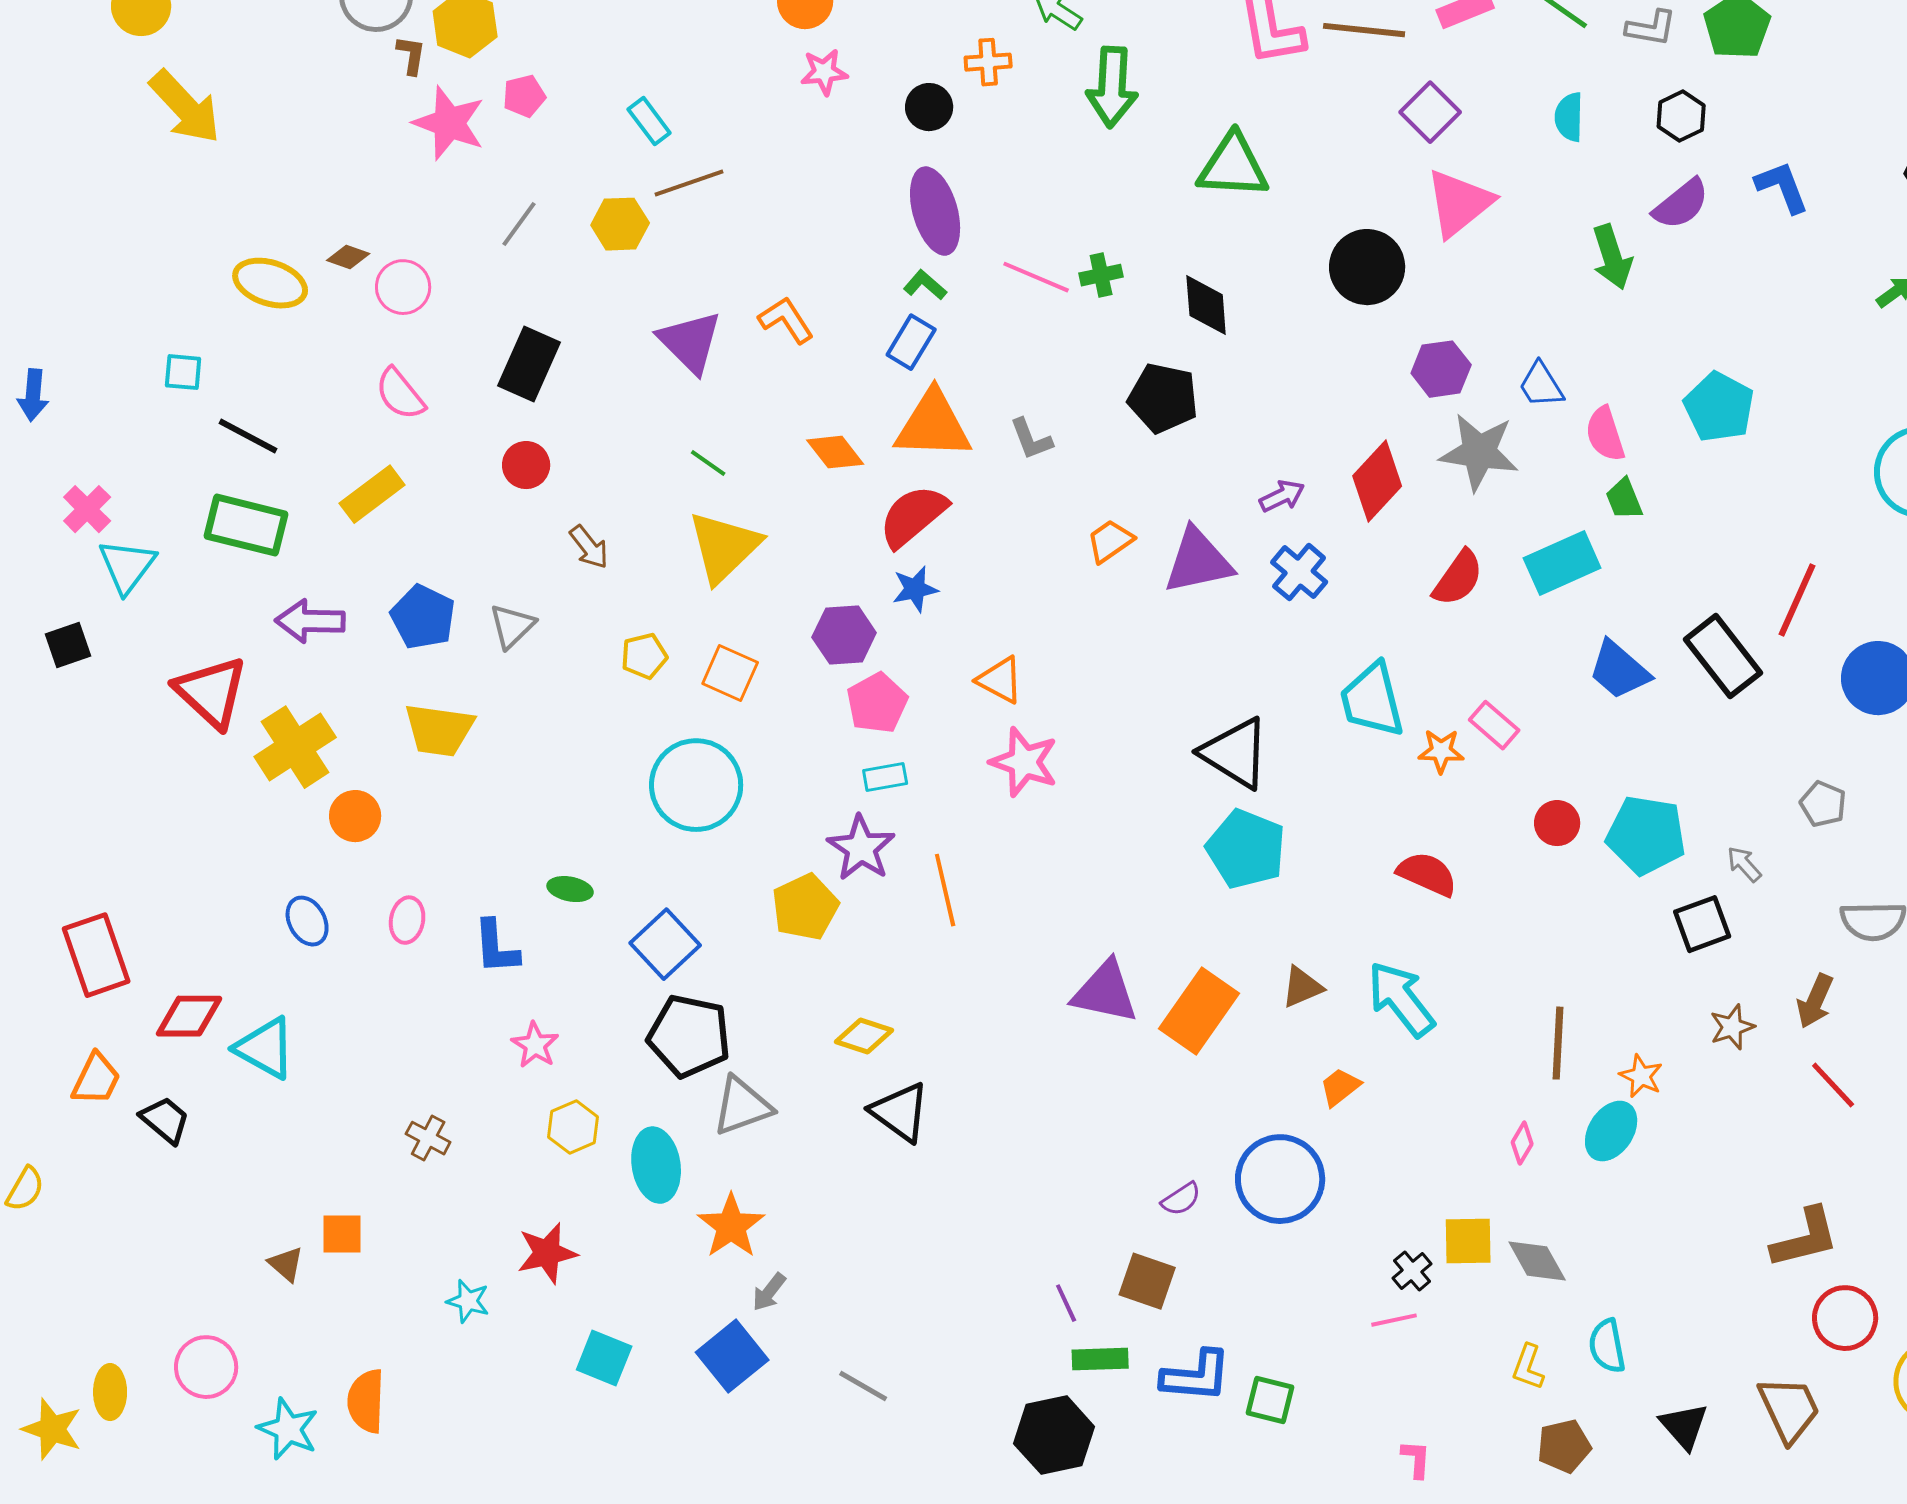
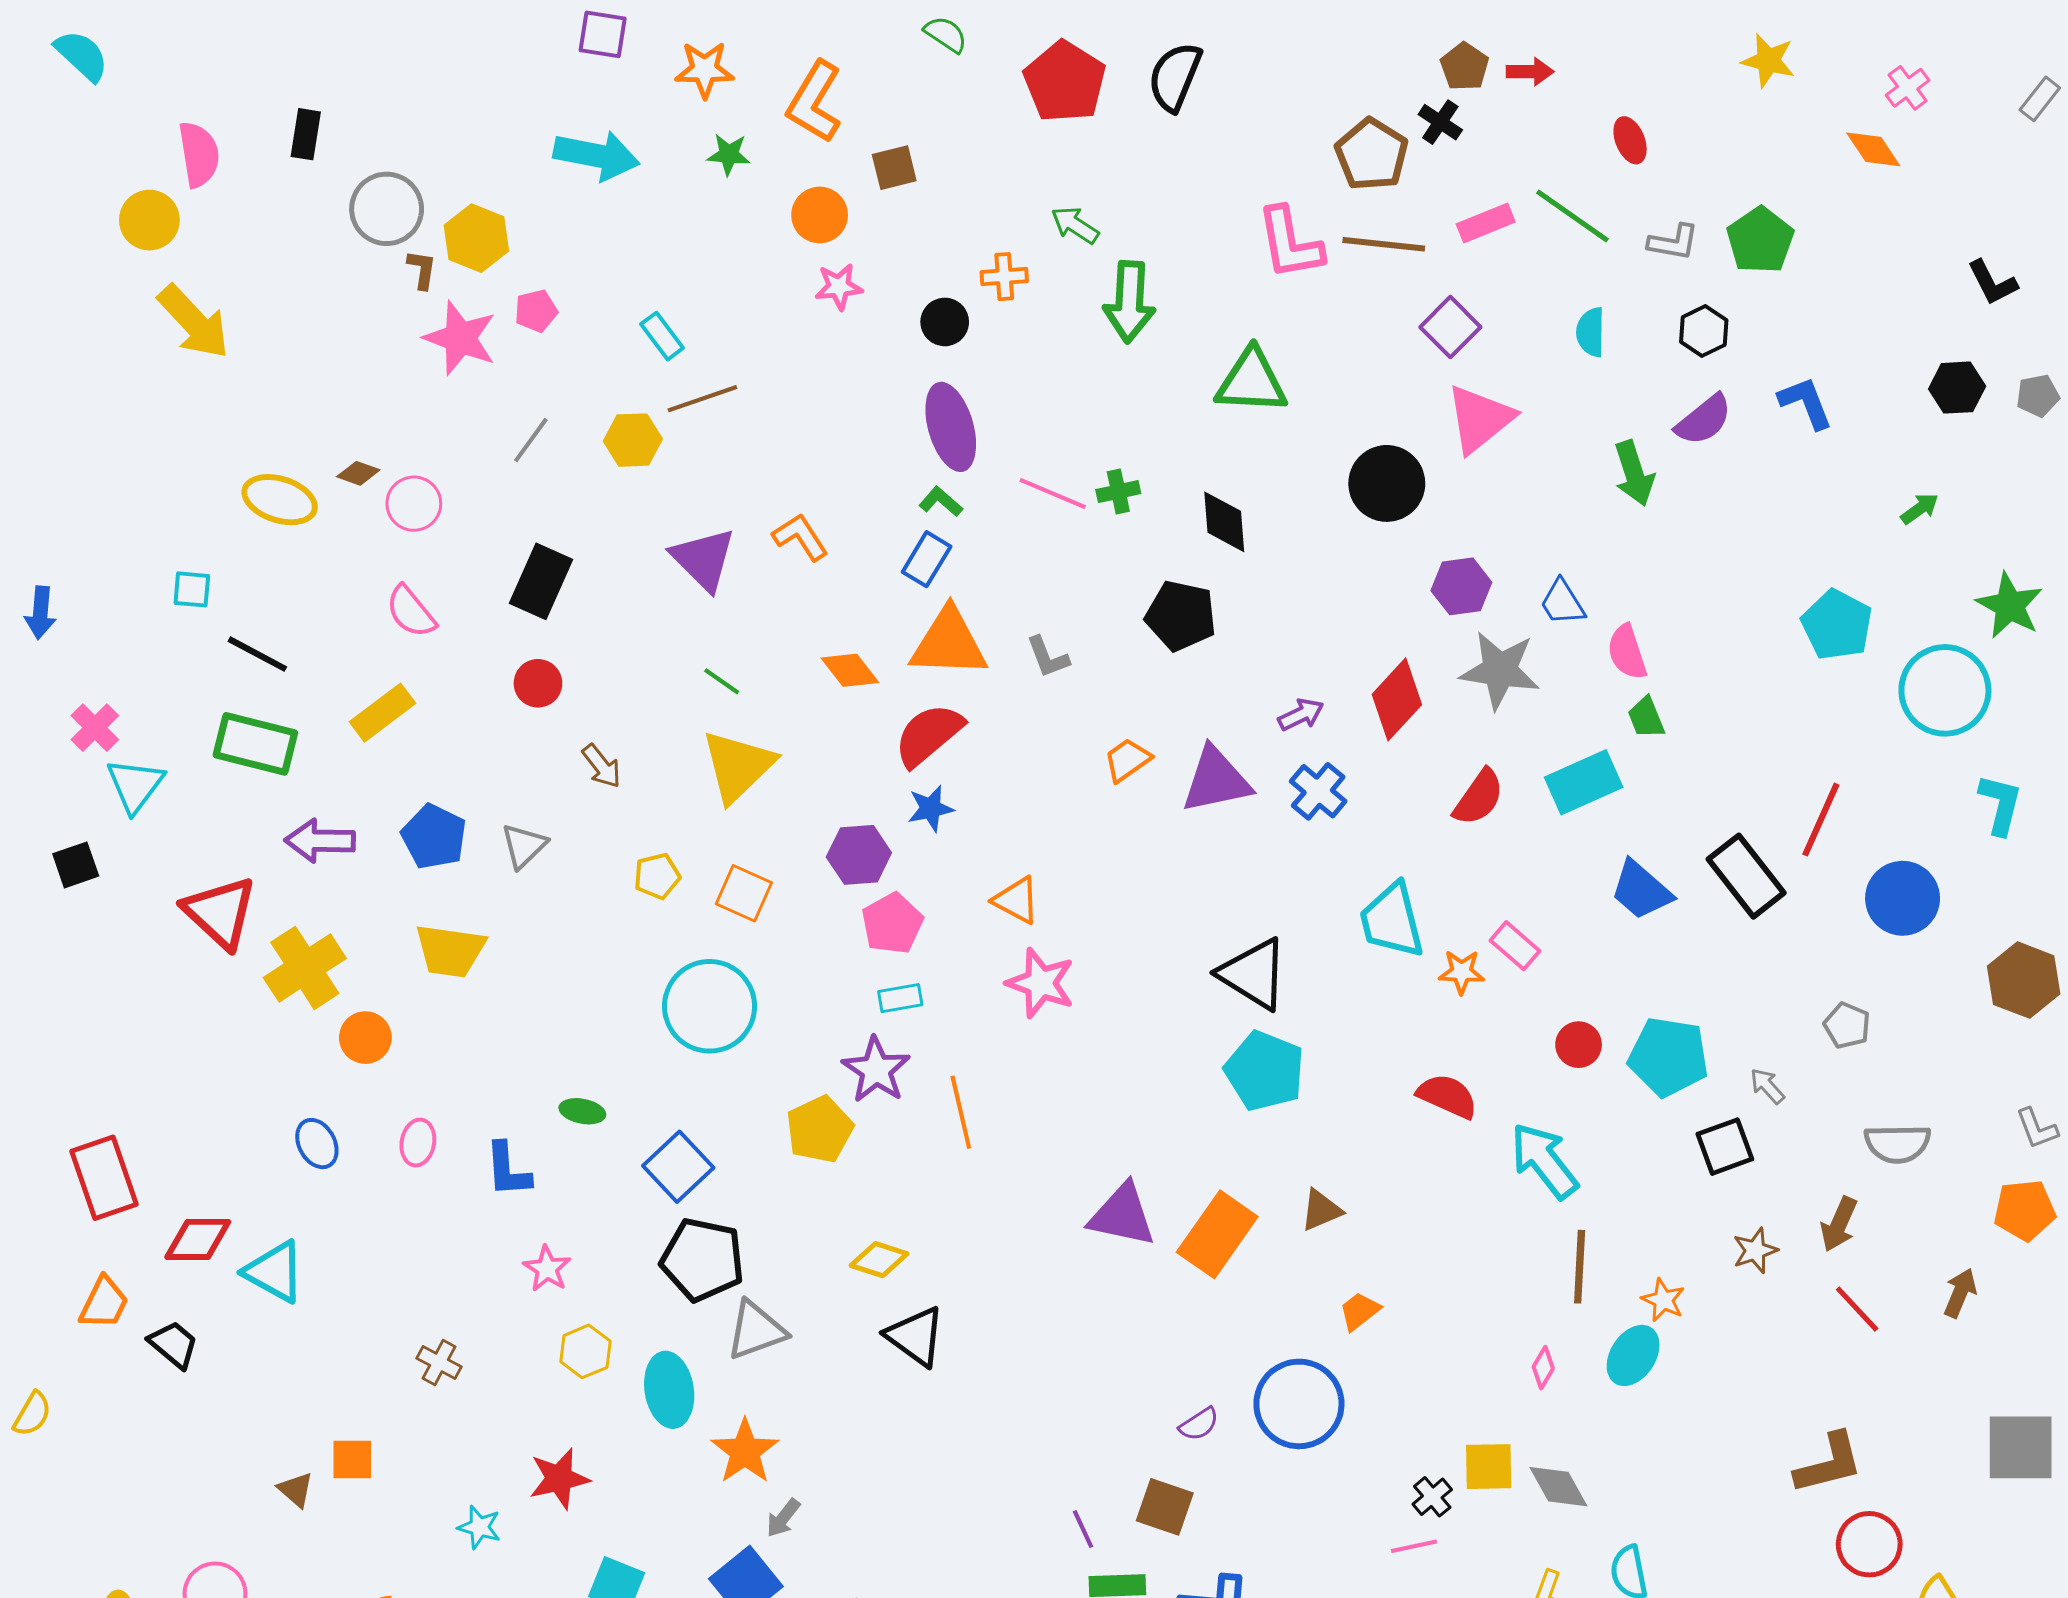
cyan pentagon: (1719, 407) -> (1837, 625), moved
cyan arrow: (1401, 999) -> (1544, 1161), moved

